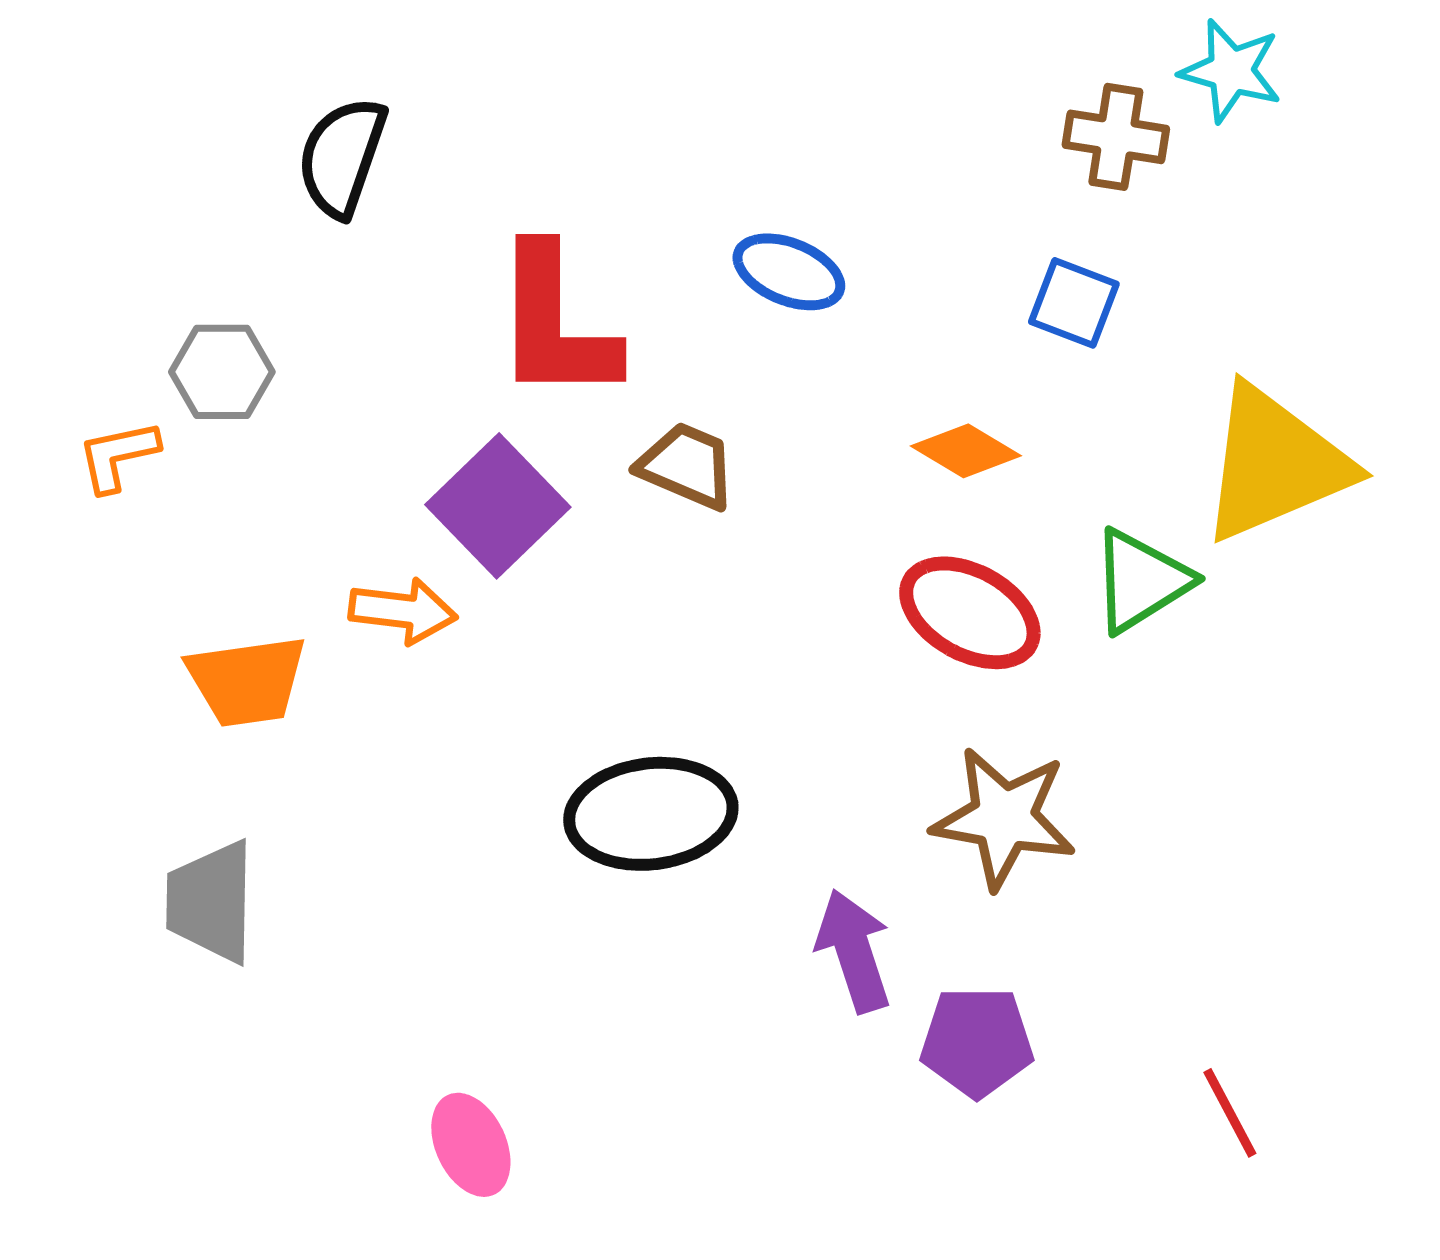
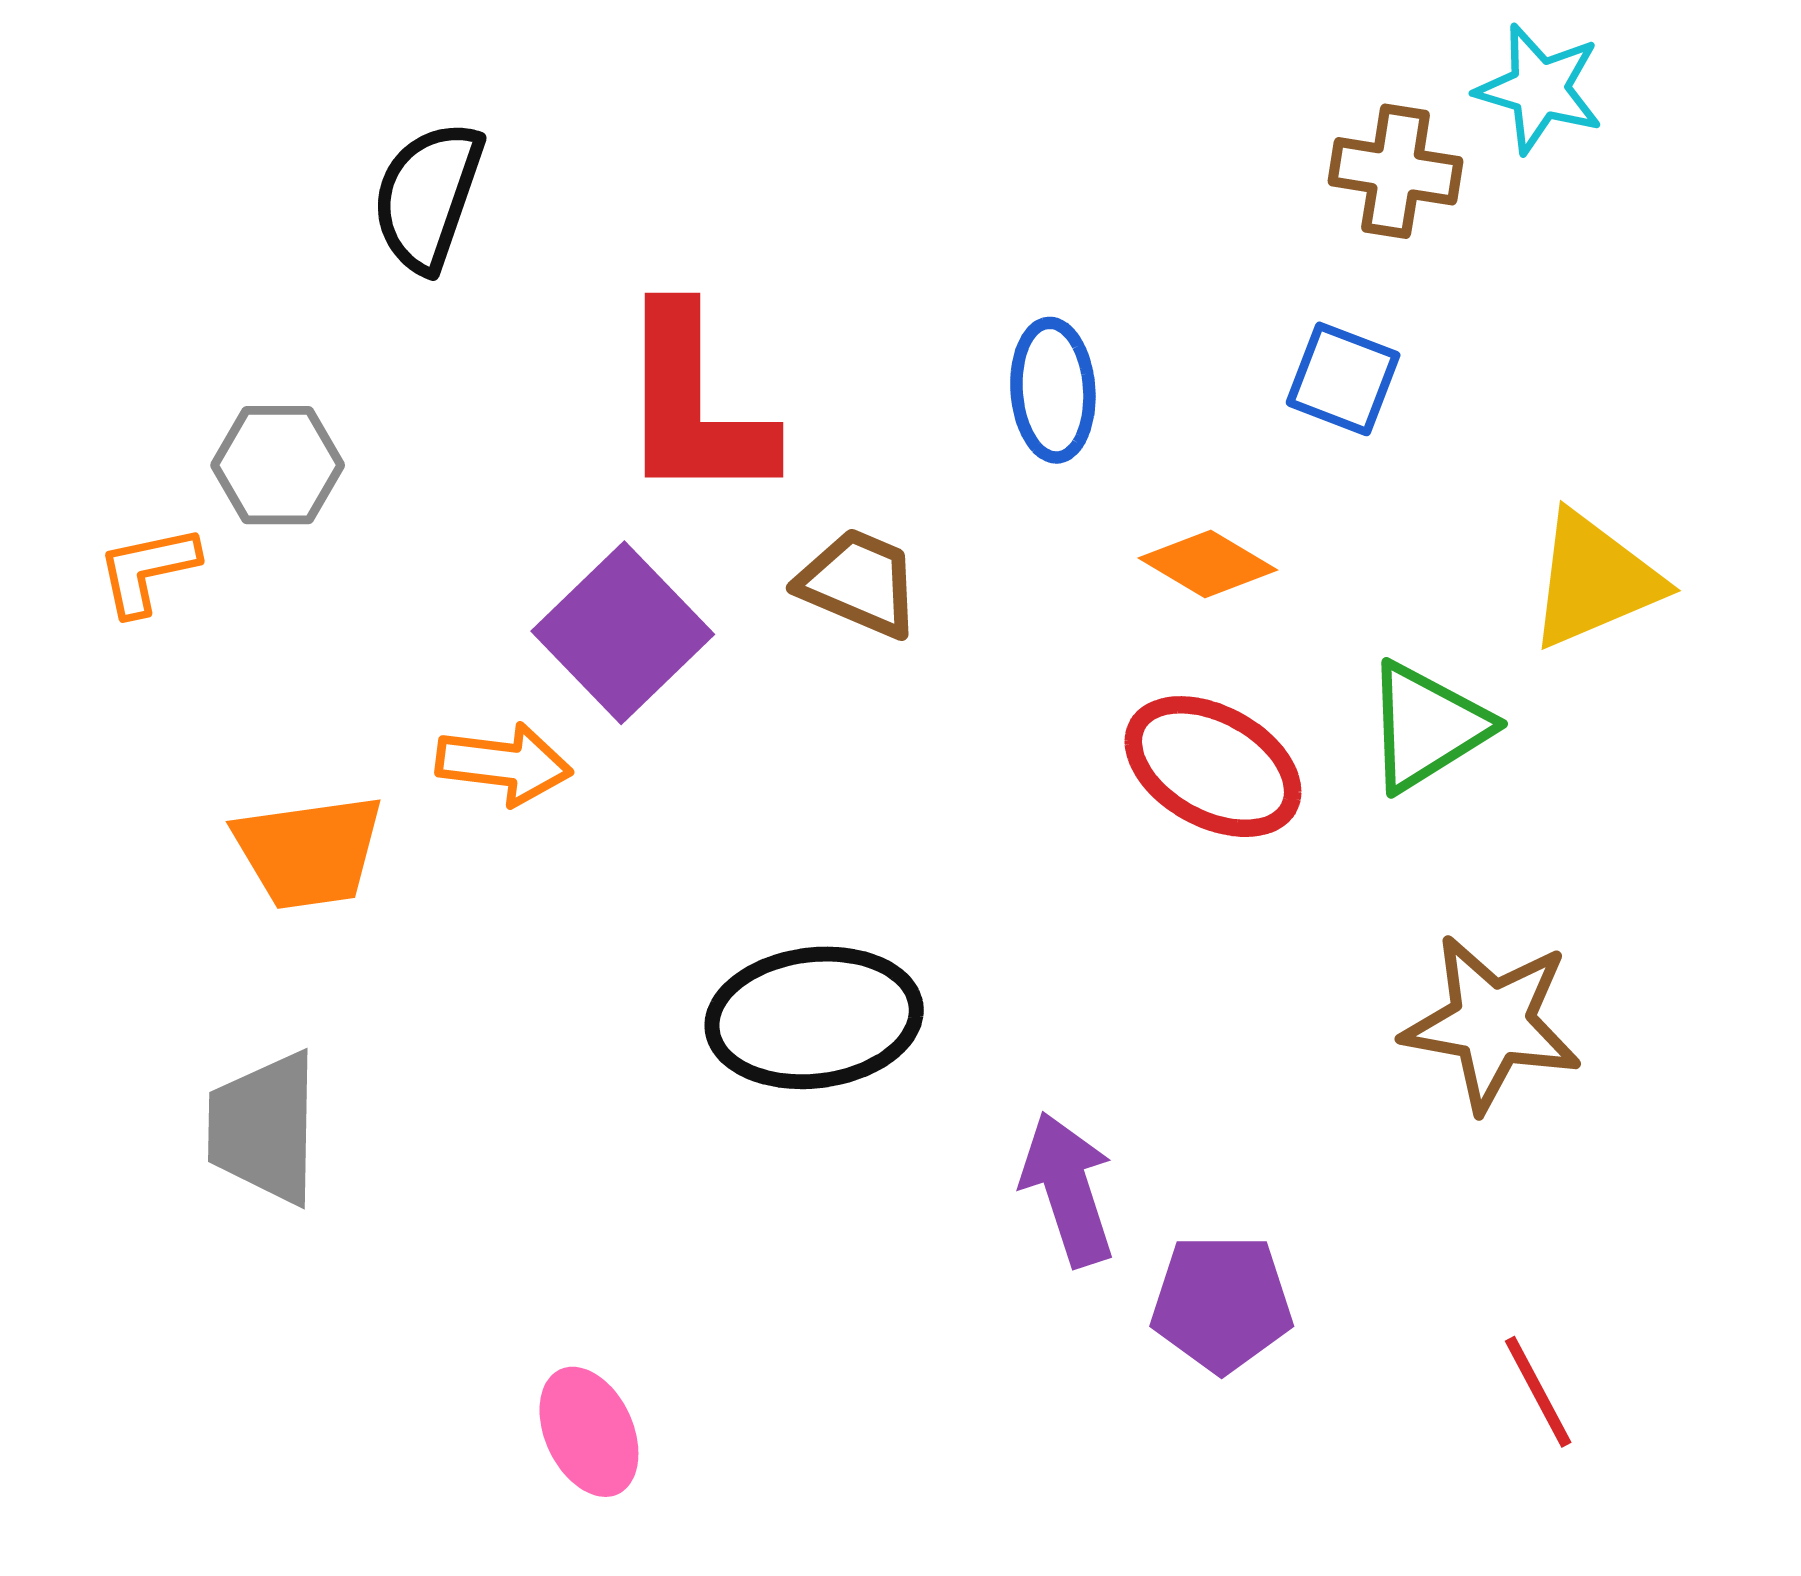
blue ellipse: (789, 272) -> (1053, 390), moved, turned 64
yellow triangle: (1275, 464) -> (1594, 580), size x0.7
brown star: (1004, 818) -> (1492, 1023), moved

